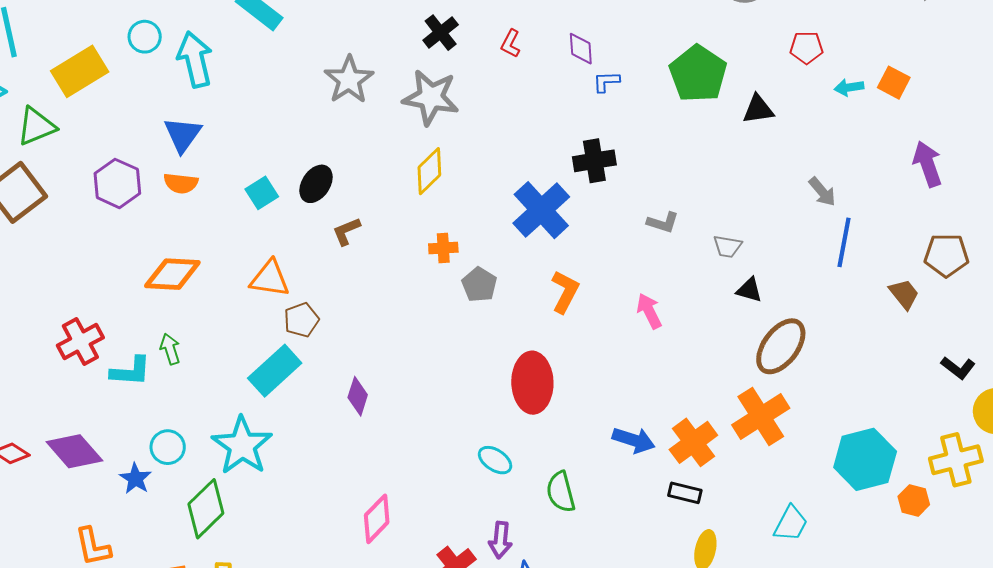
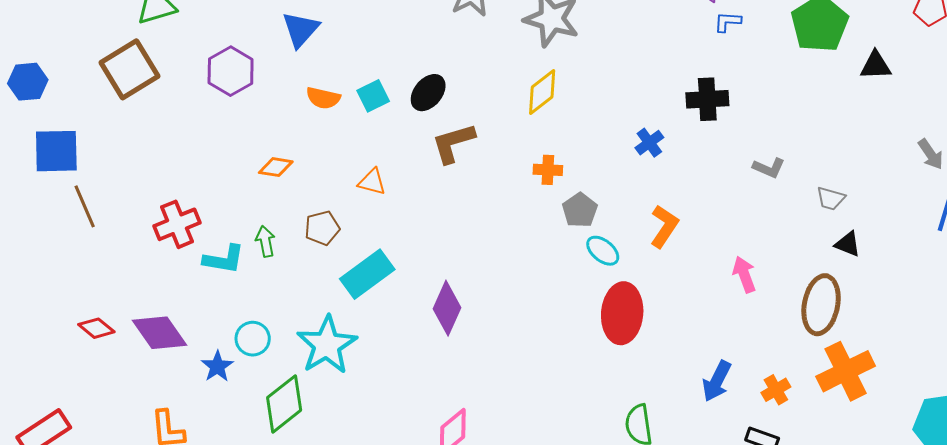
orange semicircle: (181, 183) -> (323, 98), moved
blue cross: (541, 210) -> (649, 143), size x0.5
brown L-shape: (346, 231) -> (453, 143), size x1.5
orange diamond: (172, 274) -> (276, 167), size x0.6
orange triangle: (270, 279) -> (372, 182), size x0.7
pink arrow: (649, 311) -> (744, 274), moved
brown pentagon: (301, 320) -> (322, 228), moved
brown ellipse: (781, 346) -> (821, 305), moved, turned -32
purple diamond: (358, 396) -> (447, 308), size x1.4
blue arrow: (634, 440) -> (717, 381), turned 93
orange cross: (693, 442) -> (776, 390), size x0.6
cyan ellipse: (495, 460) -> (603, 251), moved

